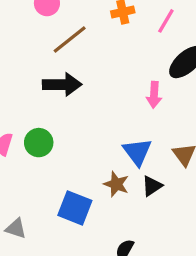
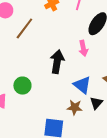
black arrow: (62, 84) -> (57, 62), moved, turned -65
green circle: (39, 143) -> (22, 86), moved

